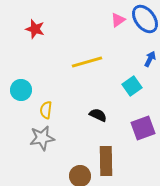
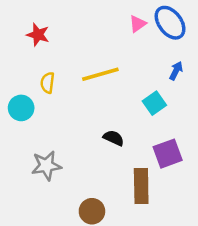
yellow semicircle: (46, 110) -> (48, 83), moved
brown rectangle: (106, 161) -> (141, 186), moved

